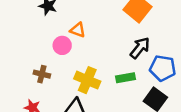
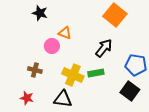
black arrow: (140, 48) -> (104, 48), moved
green rectangle: (126, 78) -> (96, 73), moved

